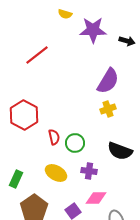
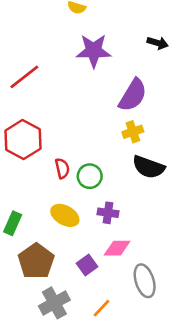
purple star: (93, 30) -> (94, 51), moved
red line: (37, 55) -> (24, 77), moved
black semicircle: (120, 151) -> (149, 167), moved

